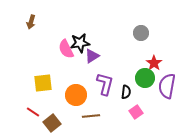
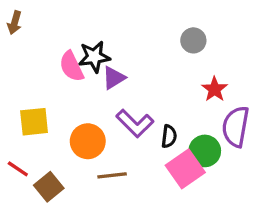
green circle: (145, 78) -> (205, 151), moved
purple L-shape: (105, 84) -> (135, 123), turned 120
pink square: (136, 112) -> (185, 169), size x1.6

